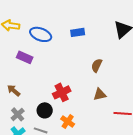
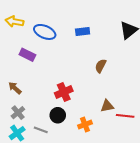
brown triangle: (100, 94) -> (107, 106), moved
black circle: (45, 110) -> (58, 115), moved
orange cross: (68, 121) -> (85, 125), moved, turned 32

